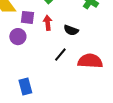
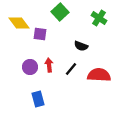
red arrow: (48, 23) -> (49, 65), moved
purple circle: (18, 37) -> (30, 67), moved

